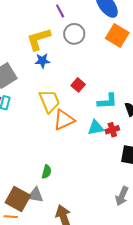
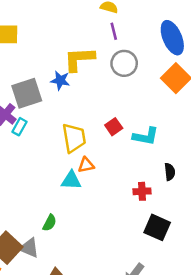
blue star: (42, 61) -> (60, 80), moved
cyan L-shape: (107, 101) -> (146, 136), moved
orange triangle: (64, 120) -> (86, 165), size x0.6
cyan triangle: (96, 128) -> (71, 180), moved

